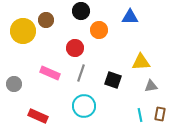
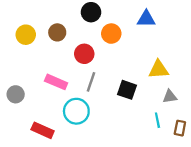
brown circle: (46, 20) -> (57, 32), moved
yellow circle: (23, 31) -> (26, 35), size x0.7
cyan circle: (84, 106) -> (76, 111), moved
cyan line: (140, 115) -> (157, 120), moved

